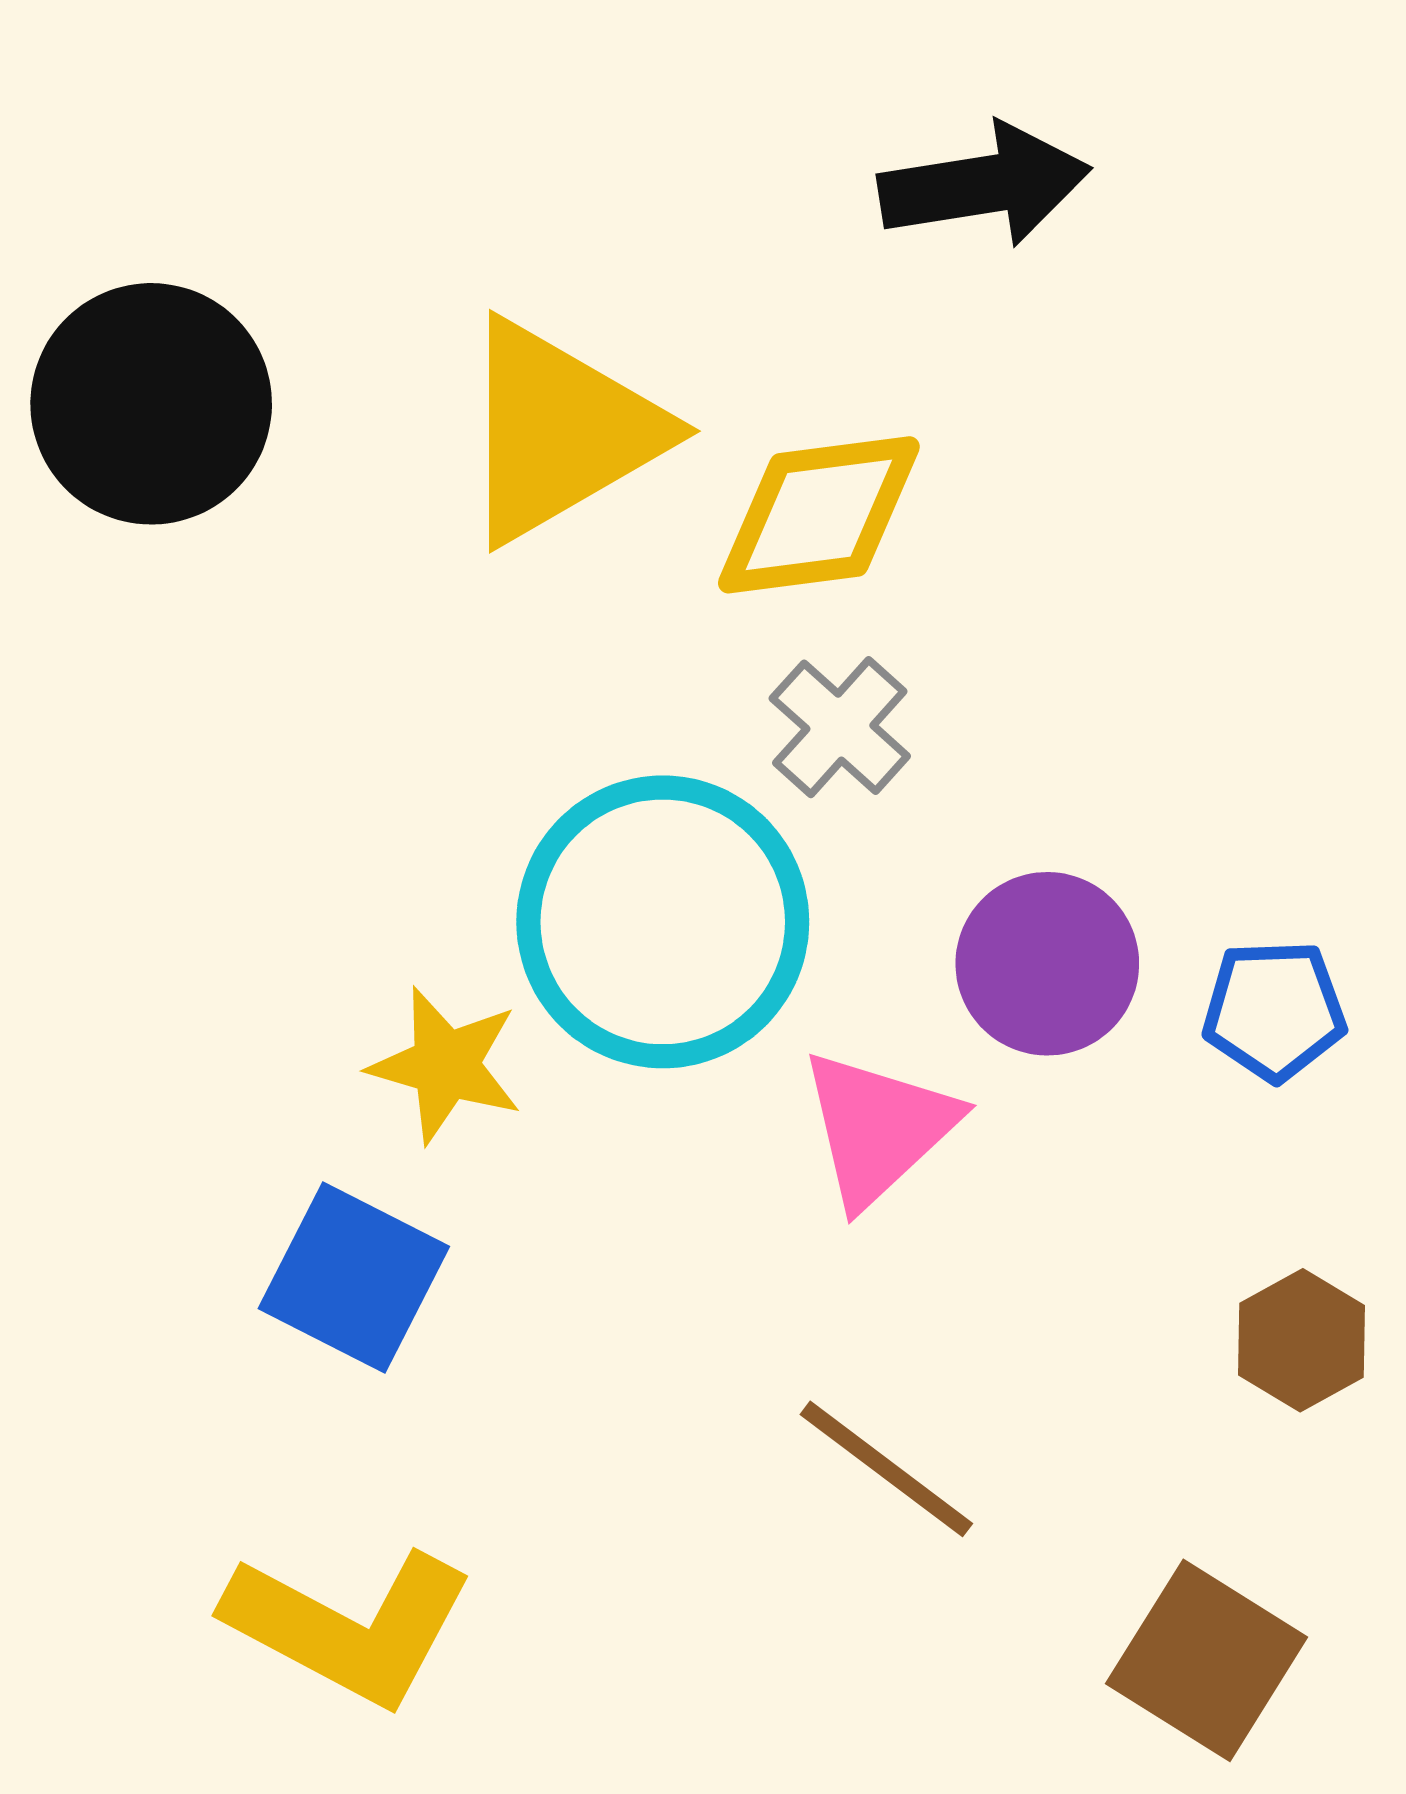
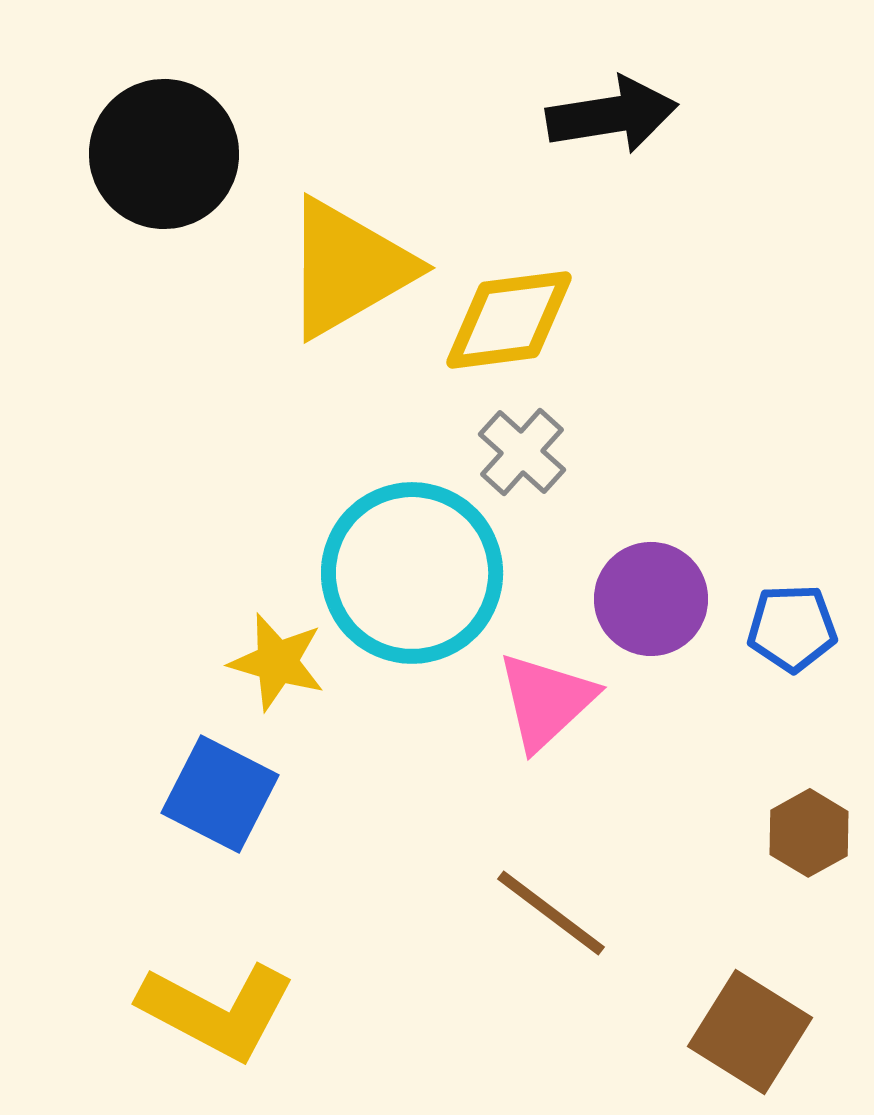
black circle: (151, 404) -> (164, 154), moved

